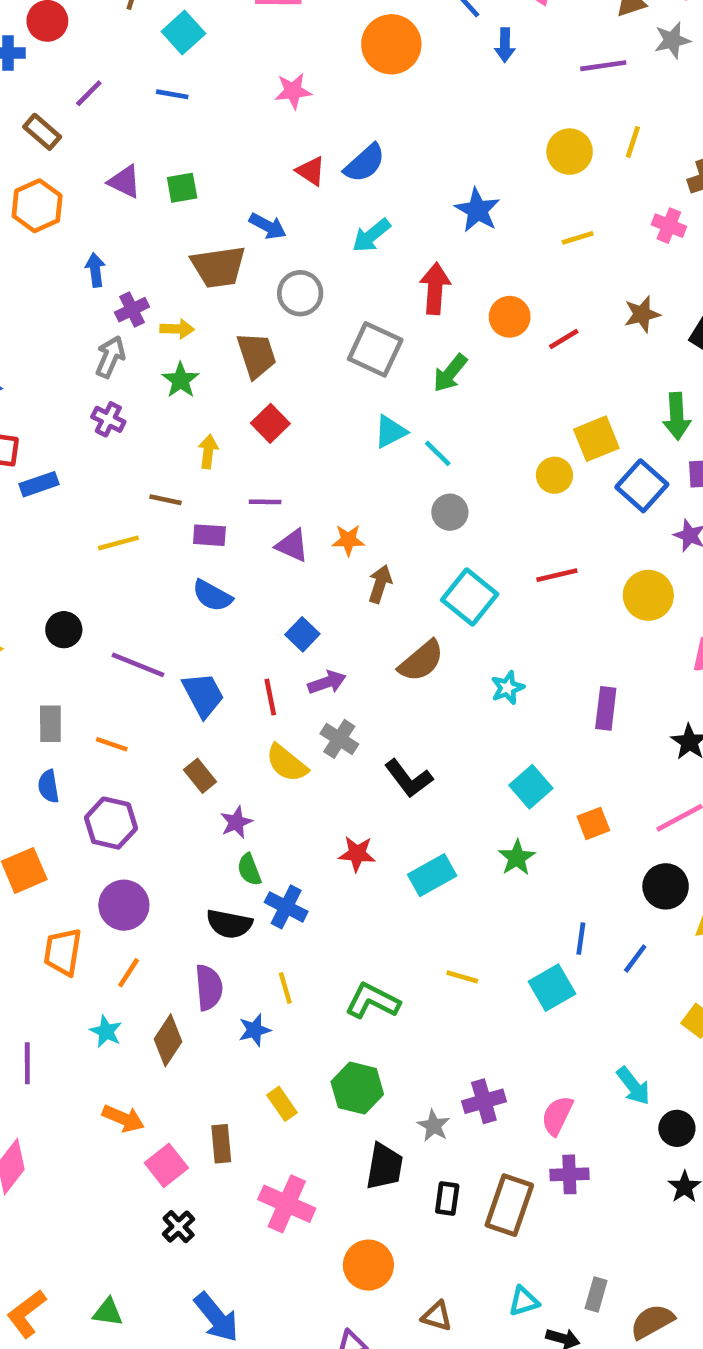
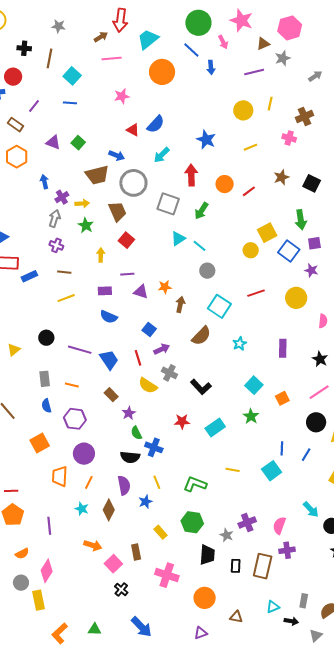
green square: (182, 188) -> (78, 143), turned -32
gray circle: (300, 293) -> (133, 183), size x1.4
brown line: (165, 500) -> (64, 272), moved

